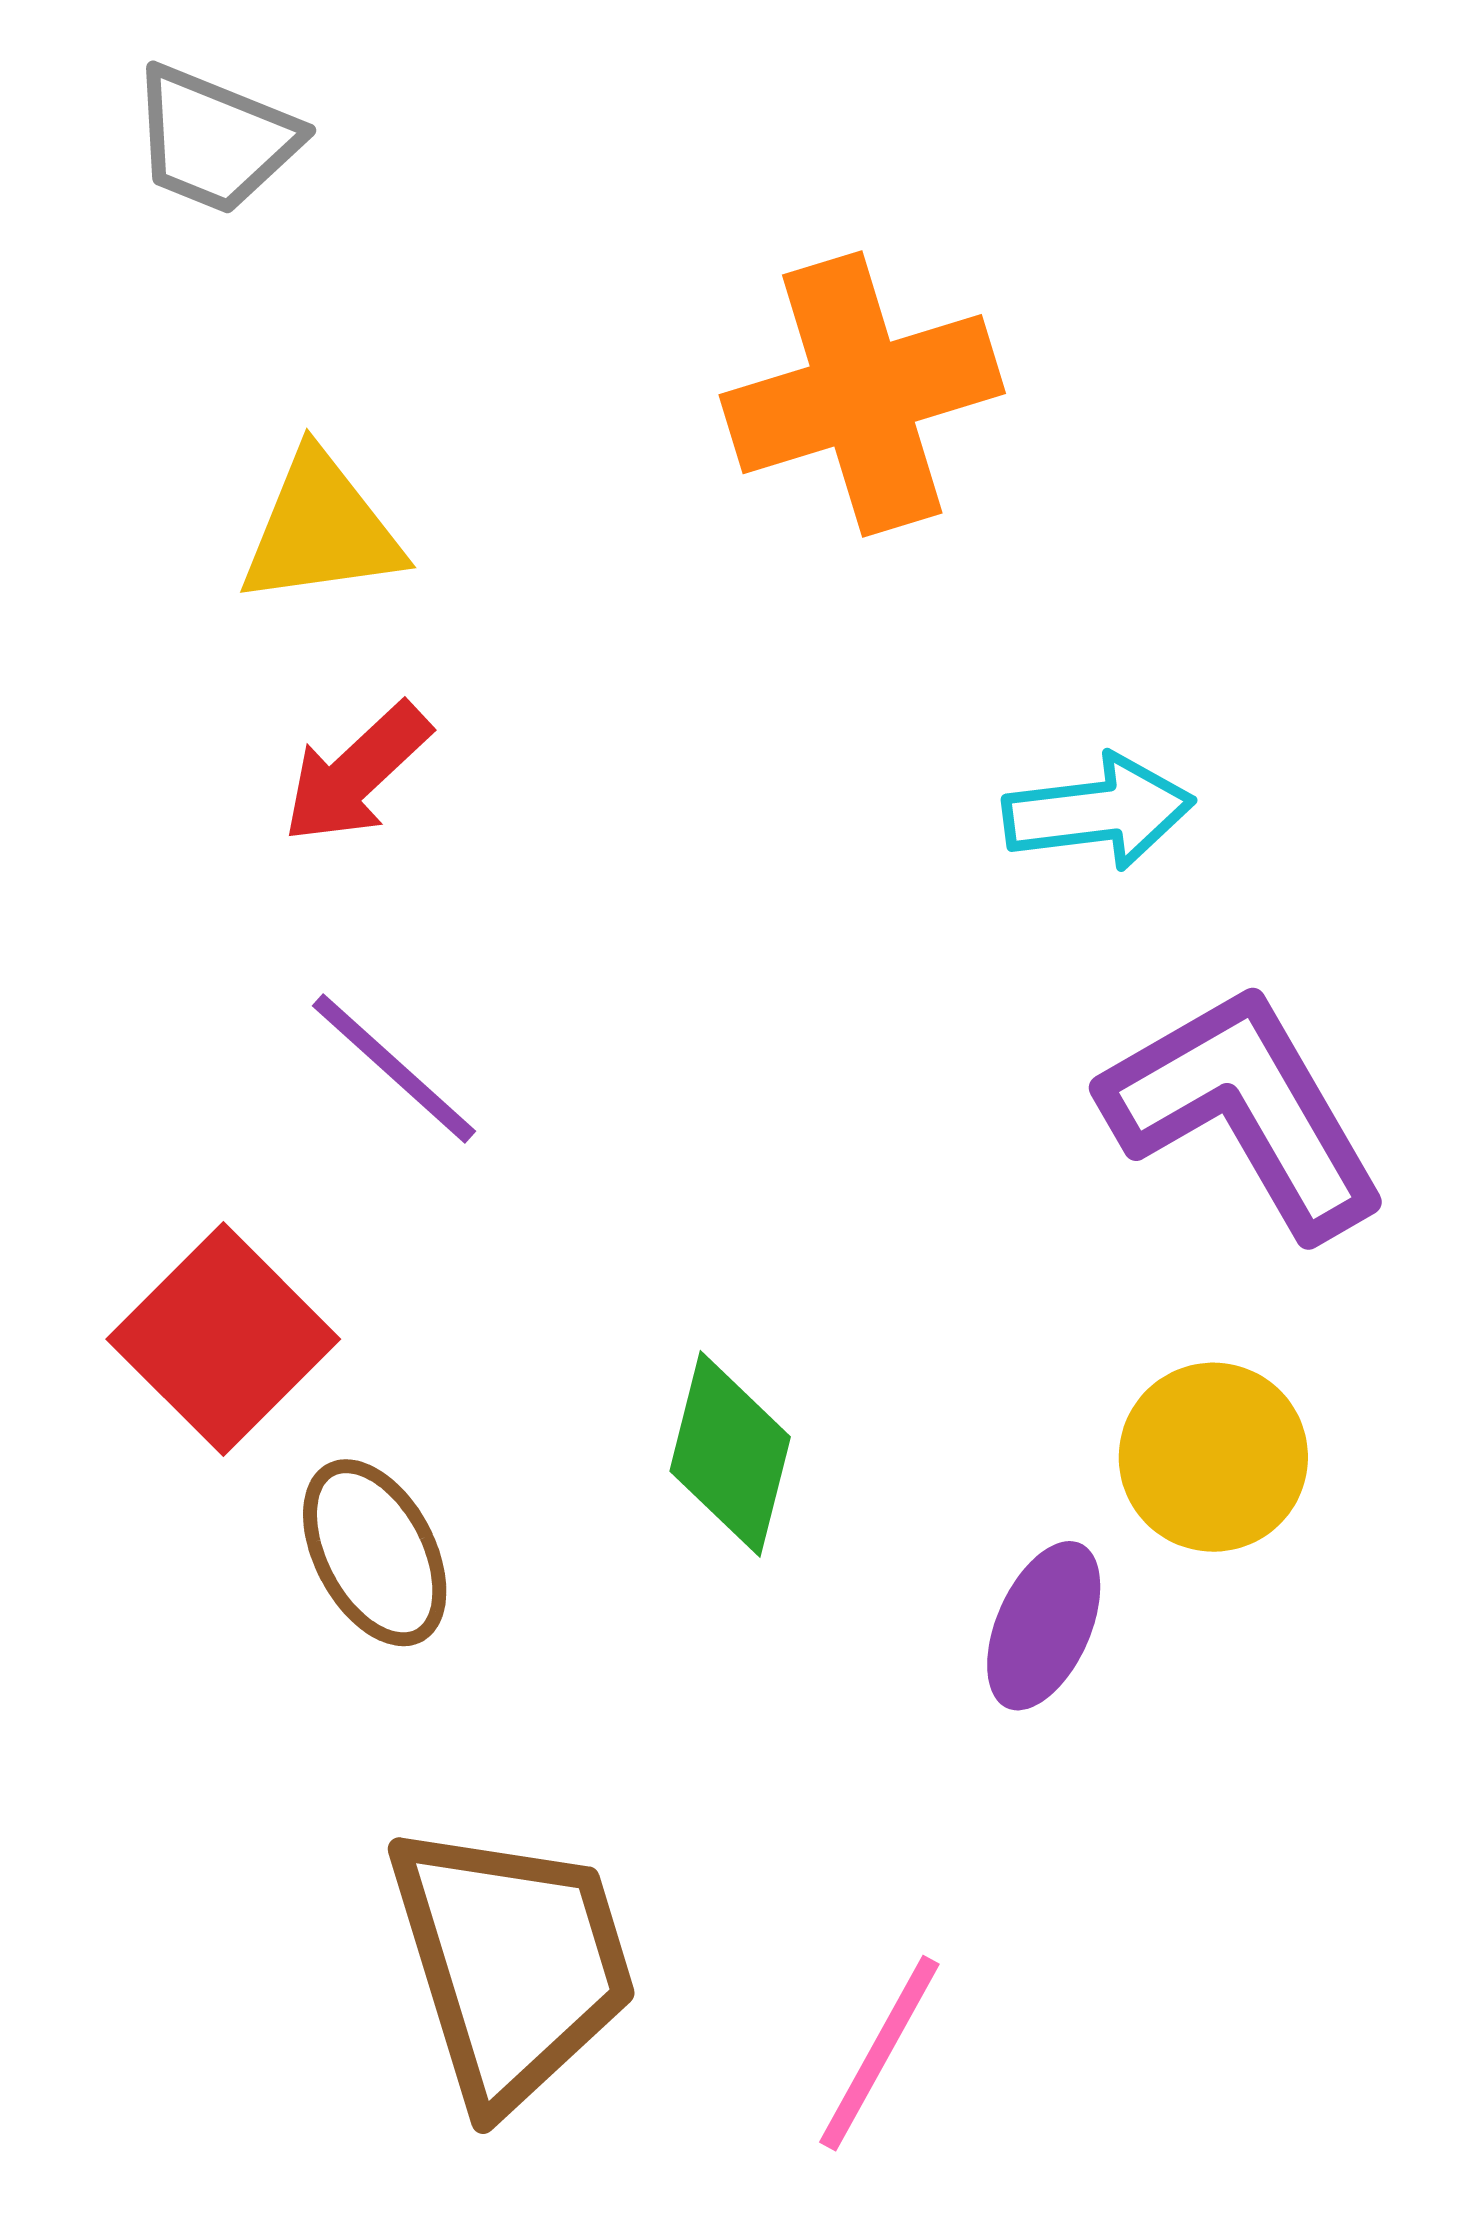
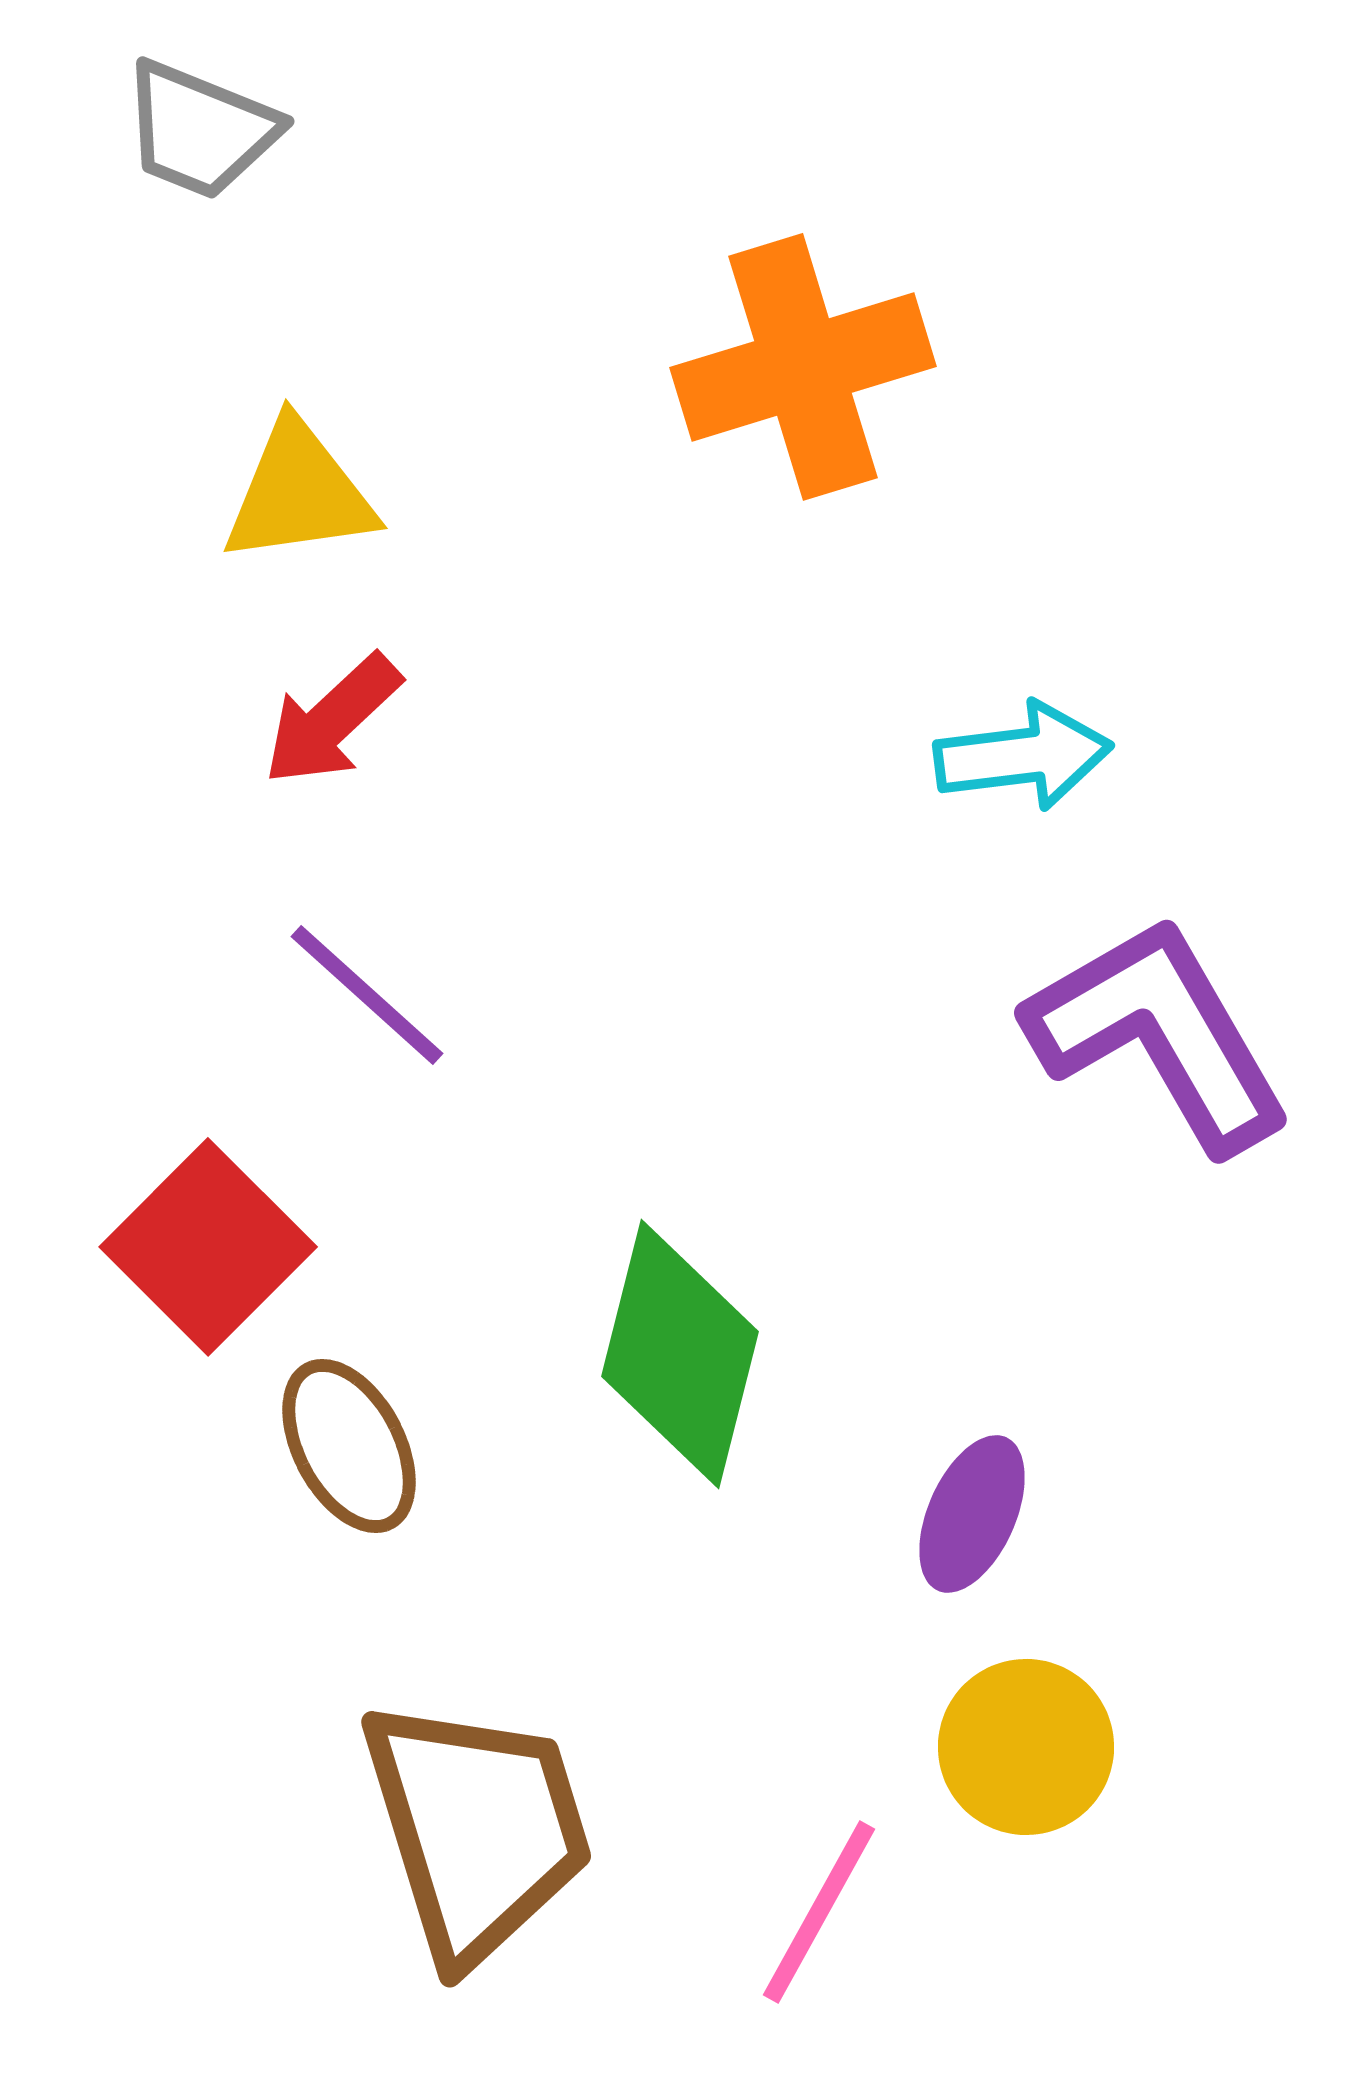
green diamond: (730, 1454) -> (680, 1354), size x1.4
yellow circle: (1213, 1457) -> (1026, 1747), moved

